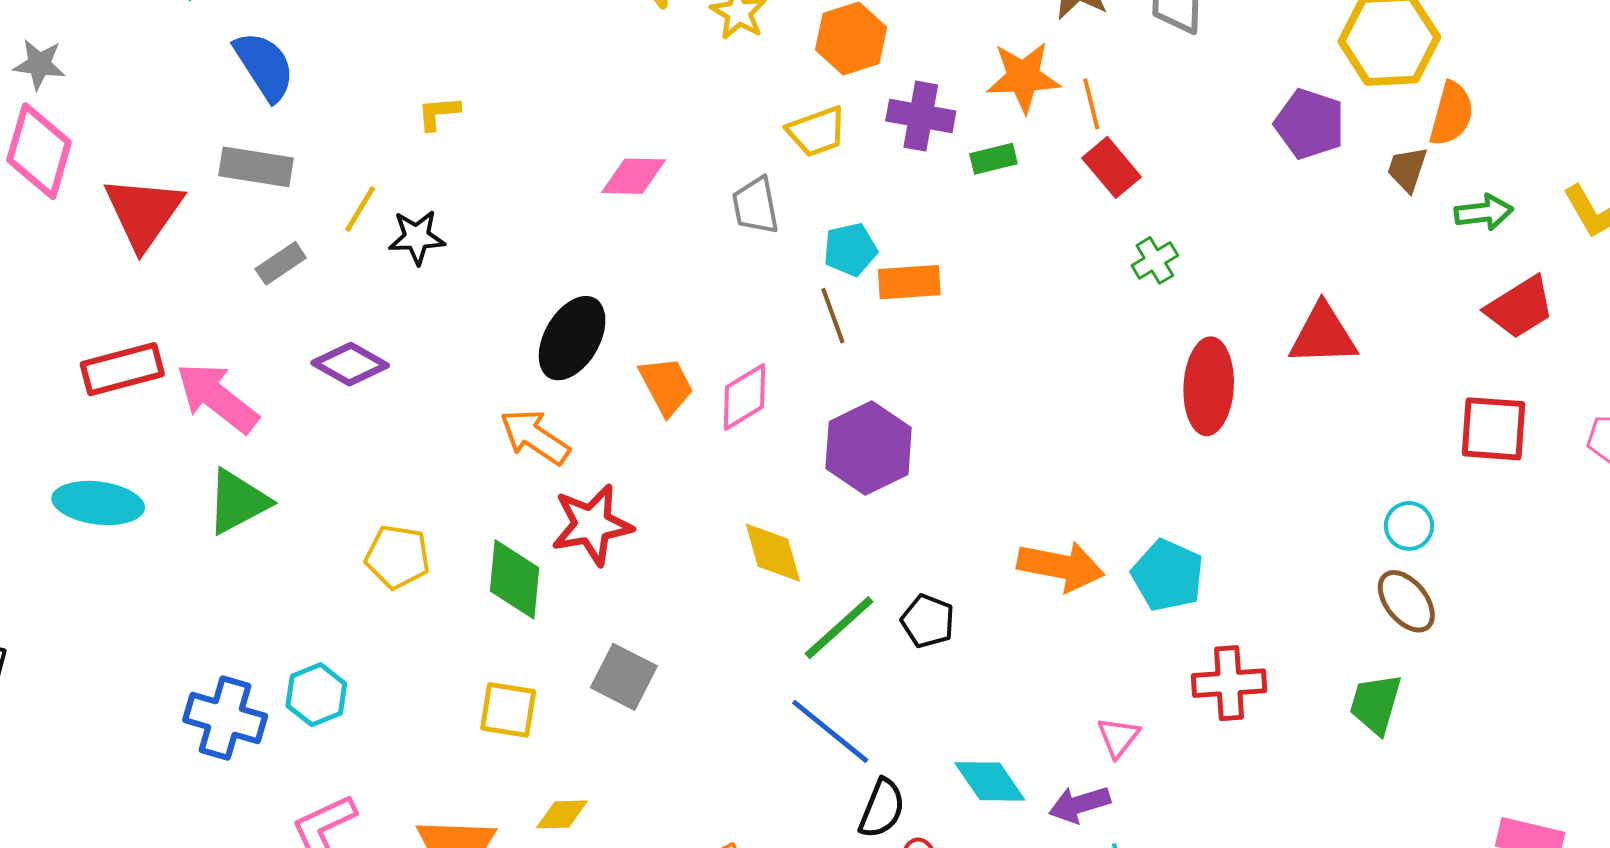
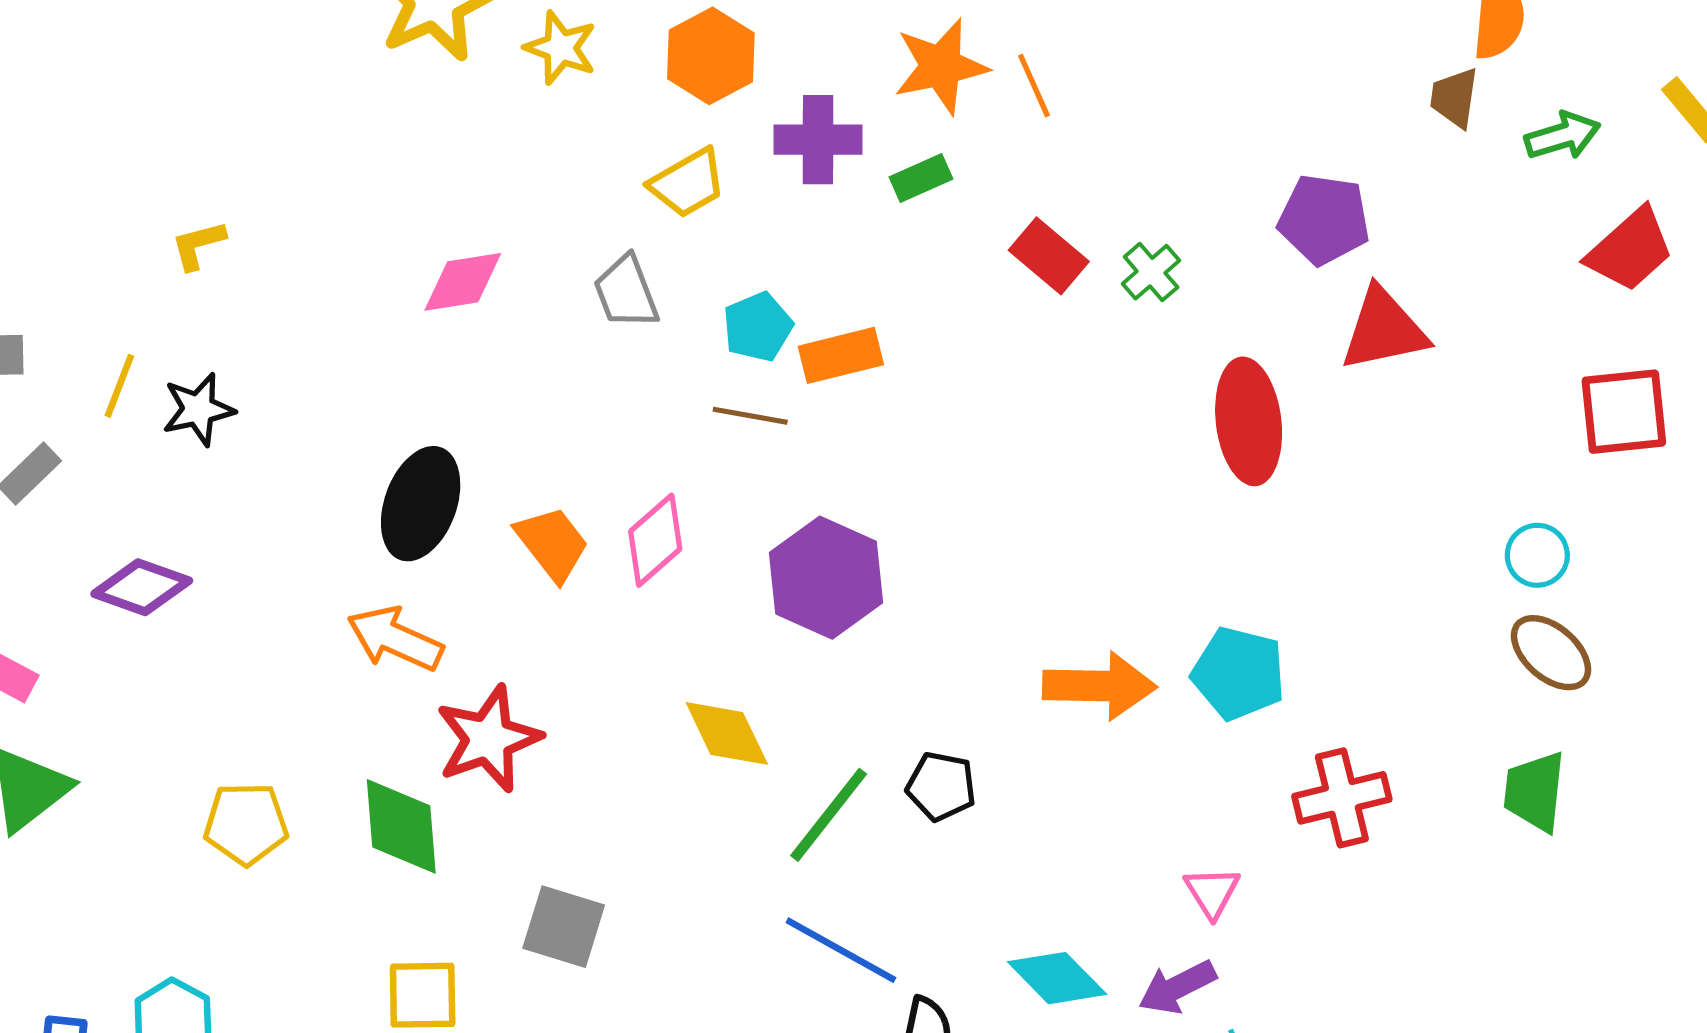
purple pentagon: (1310, 124) -> (1324, 219), moved
red rectangle: (1111, 167) -> (1049, 256), moved
brown line: (833, 316) -> (750, 416), turned -50

